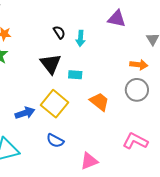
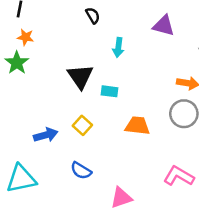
black semicircle: (59, 32) -> (93, 15), moved
orange trapezoid: (99, 102) -> (137, 126), turned -35
yellow square: (54, 104) -> (82, 125), size x0.6

